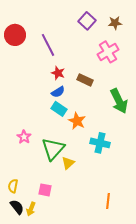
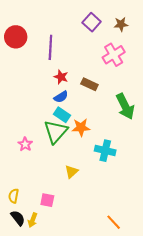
purple line: (48, 45) -> (50, 47), turned 30
orange star: (77, 121) -> (81, 127), turned -30
green triangle: (53, 149) -> (56, 132), moved
orange line: (108, 201) -> (114, 222), moved, turned -49

